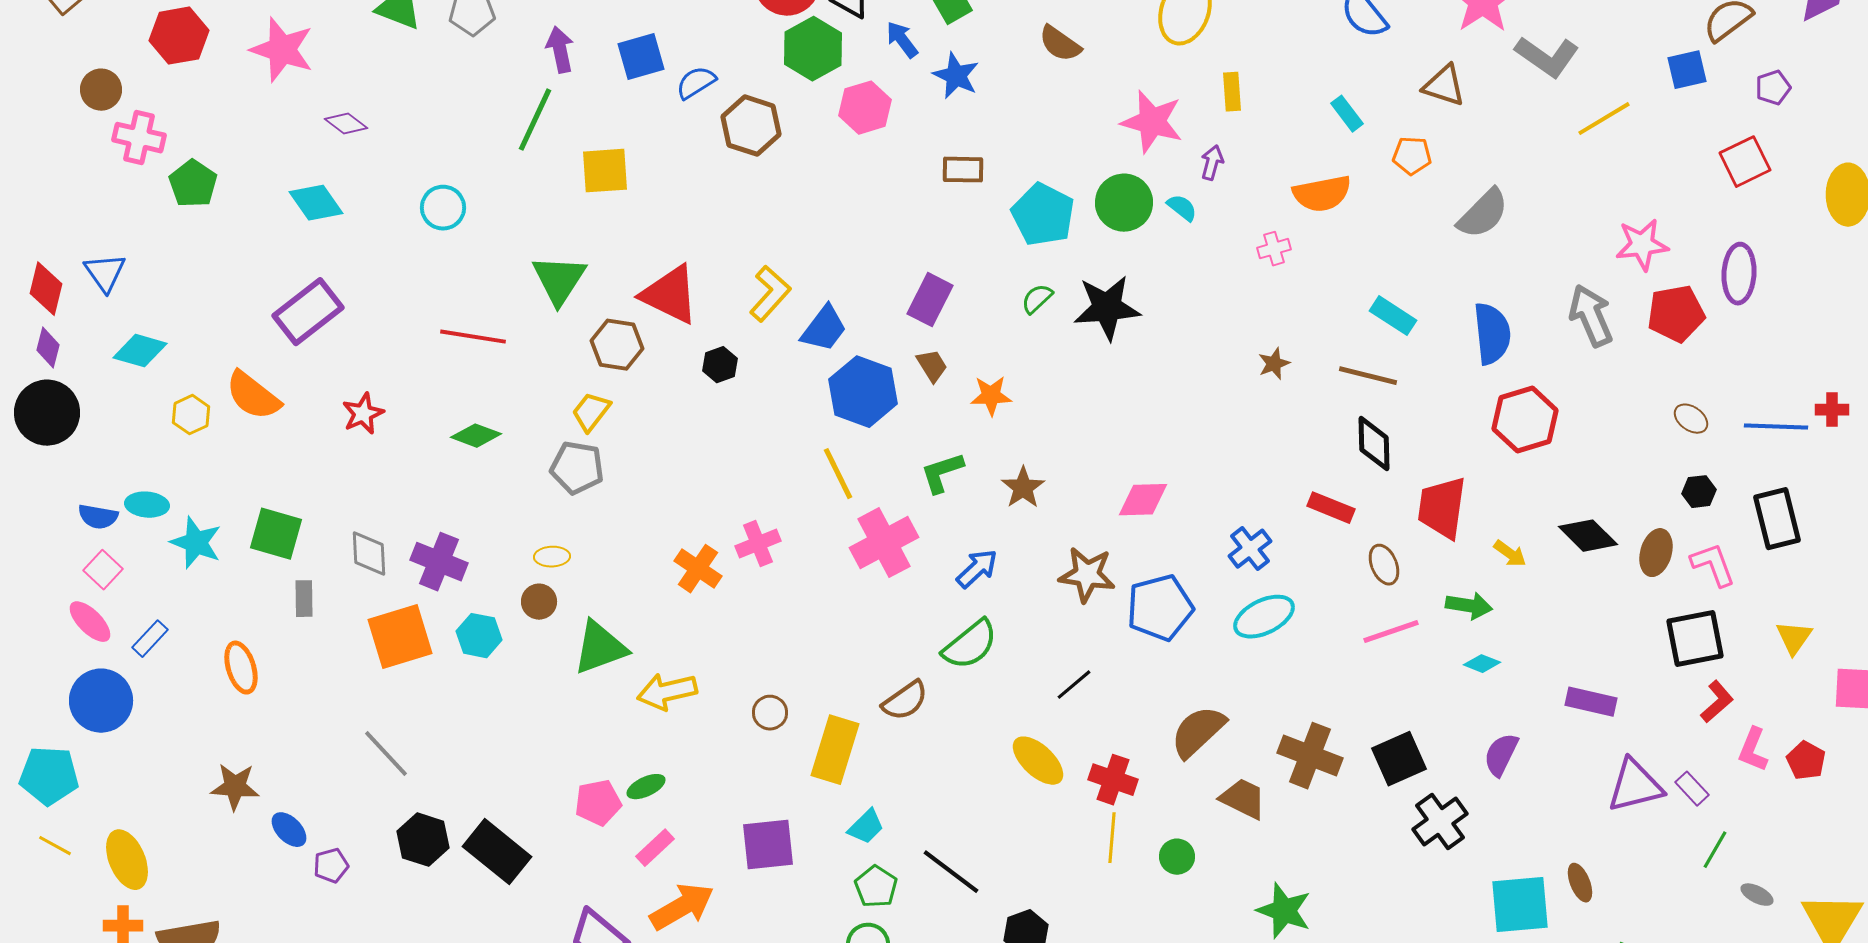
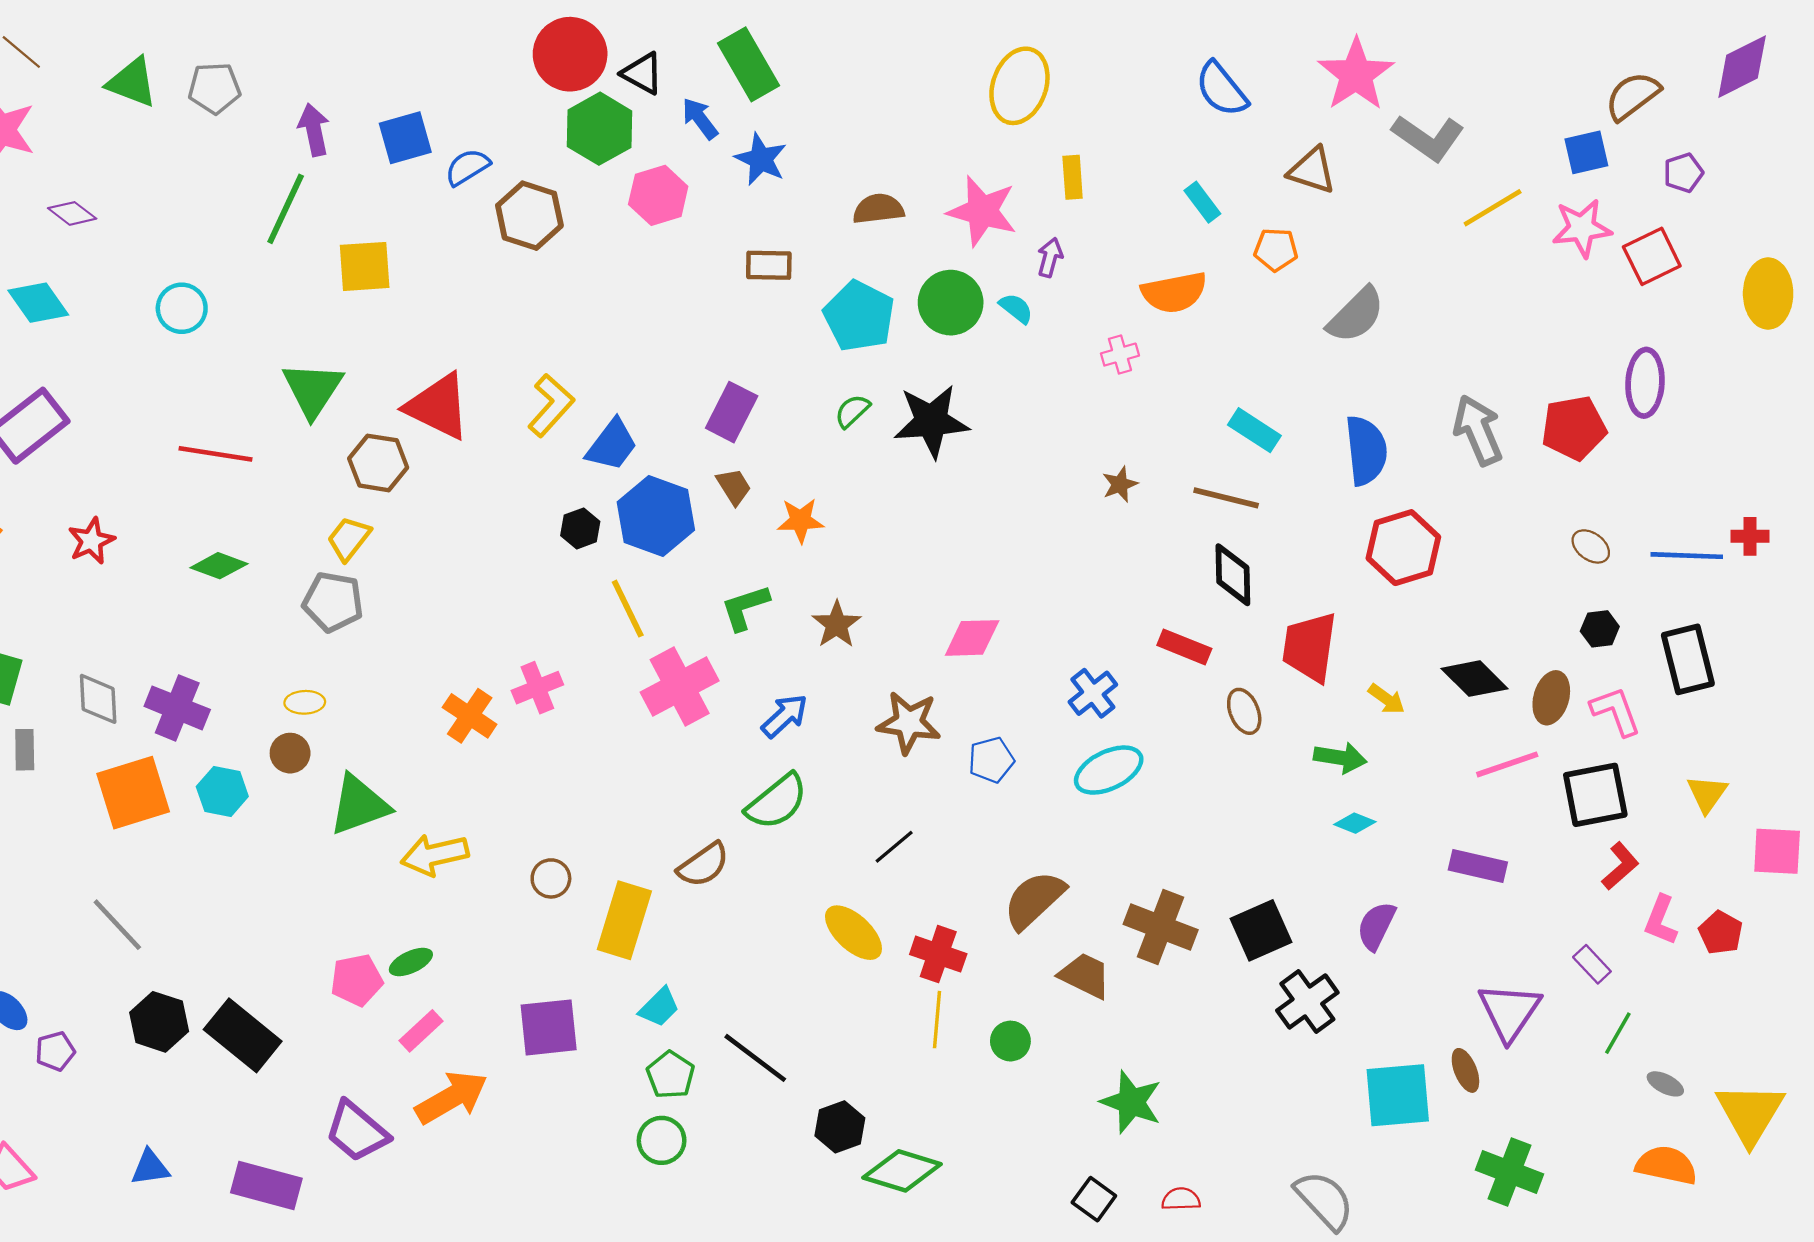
brown semicircle: (1060, 44) -> (878, 209), moved, turned 138
pink star: (1642, 245) -> (1582, 228), moved
black hexagon: (720, 365) -> (580, 528), moved
blue pentagon: (1160, 608) -> (991, 760), size x0.6
pink line: (1391, 632) -> (1507, 764), moved
purple triangle: (1635, 786) -> (1509, 1012), moved, turned -42

